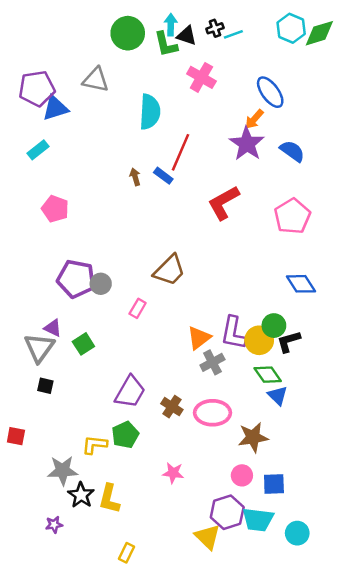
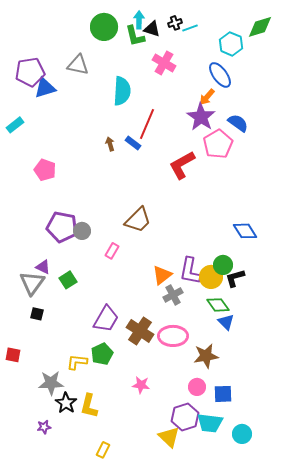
cyan hexagon: (291, 28) -> (231, 44), moved
cyan rectangle: (38, 150) -> (15, 125), moved
pink pentagon: (292, 216) -> (218, 144), moved
brown cross: (172, 407) -> (140, 331), size x1.5

